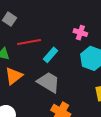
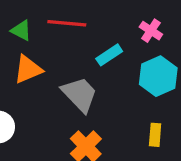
cyan rectangle: (51, 55) -> (109, 55), moved

